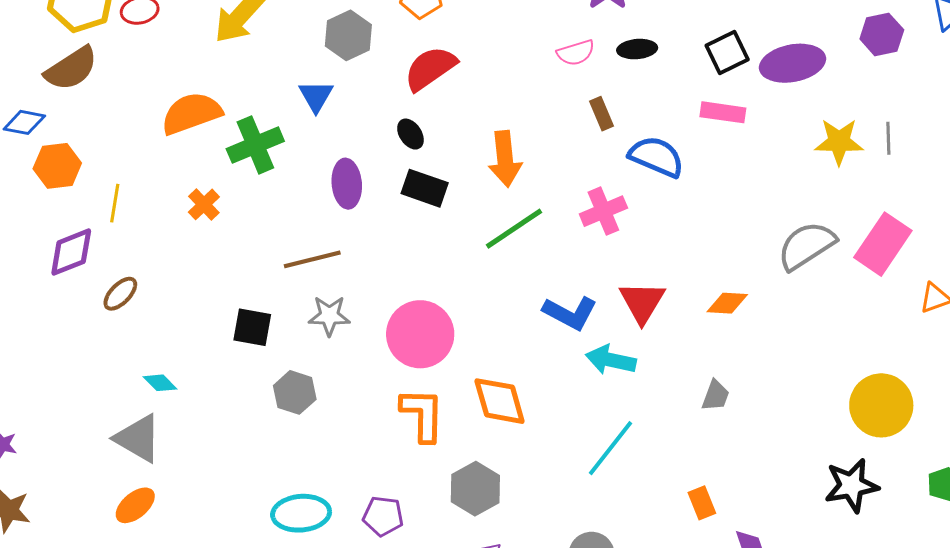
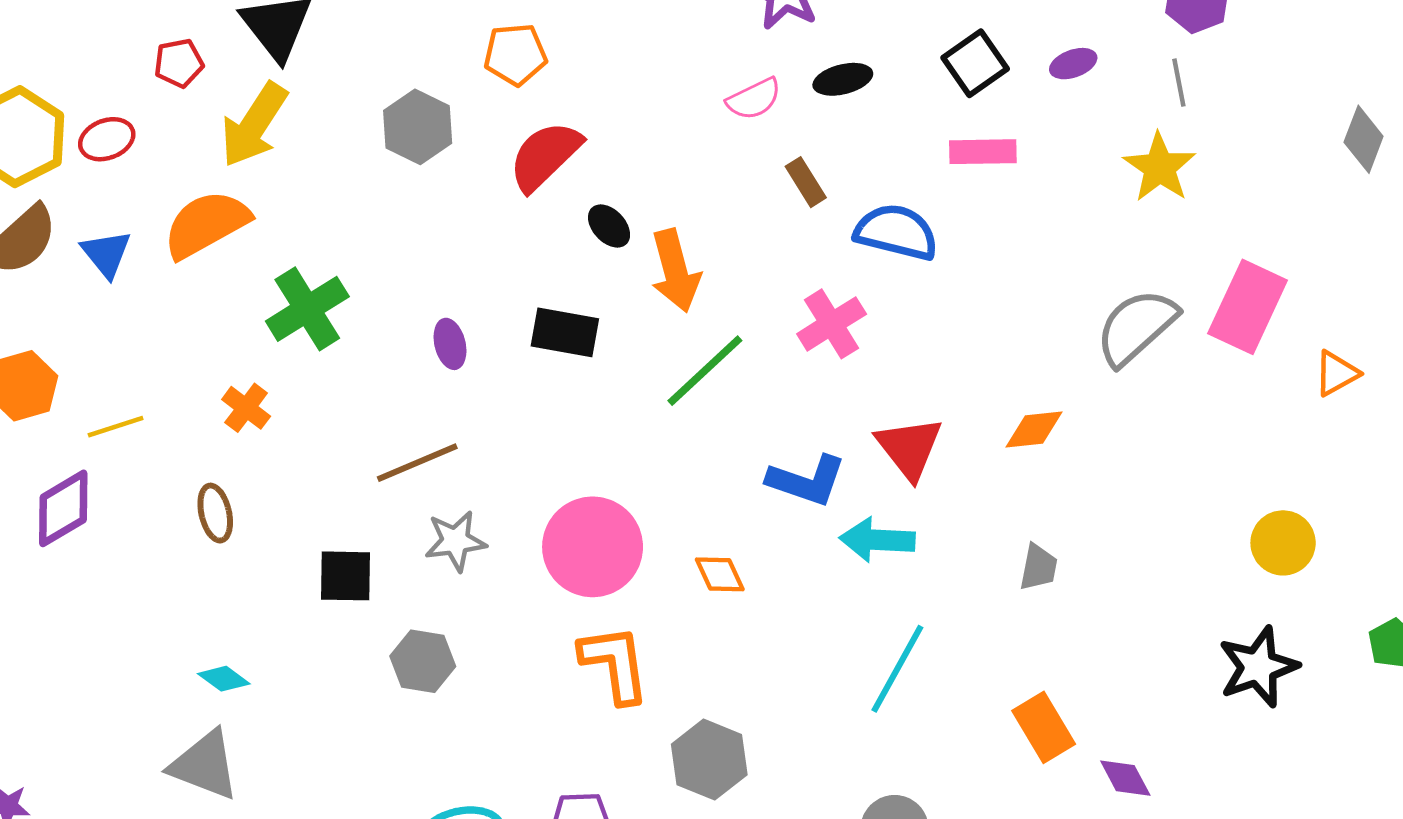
purple ellipse: (793, 63) -> (1073, 64), size x0.5
blue triangle: (316, 96) -> (106, 254), moved
orange semicircle: (191, 113) -> (206, 224), moved
black ellipse: (410, 134) -> (609, 226), moved
gray line: (888, 138) -> (1179, 83), moved
yellow star: (839, 142) -> (1160, 167), turned -30
purple ellipse: (347, 184) -> (450, 344), size x0.7
yellow line: (115, 203) -> (116, 427), turned 72
brown ellipse: (120, 294) -> (215, 513), moved, turned -48
orange diamond: (500, 401) -> (720, 574), moved, size x0.6
yellow circle: (881, 405) -> (1283, 543), size x0.7
orange rectangle: (702, 503) -> (1044, 727), size x1.4

